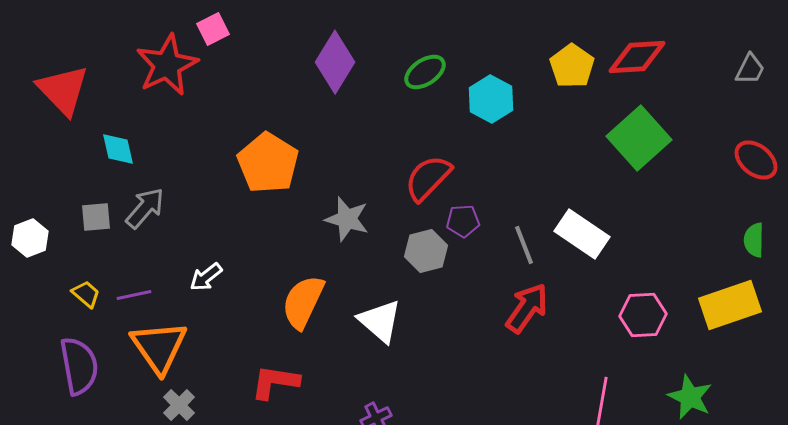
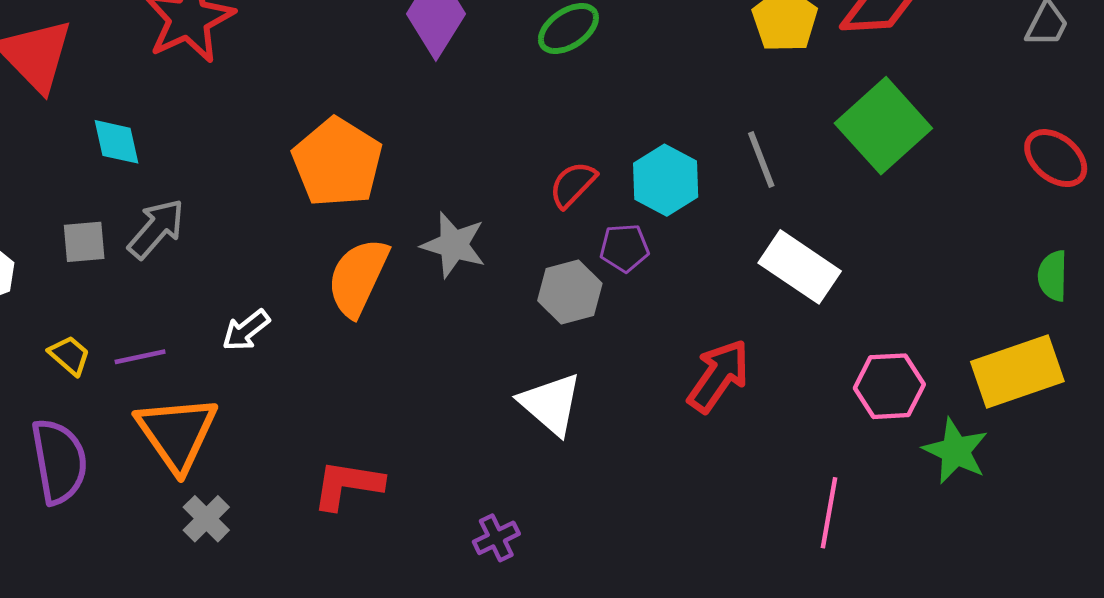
cyan hexagon: (491, 99) -> (666, 180), moved
red semicircle: (428, 178) -> (573, 185), size x0.7
gray line: (524, 245) -> (761, 160), moved
orange semicircle: (303, 302) -> (358, 277), moved
white triangle: (380, 321) -> (551, 404), moved
green star: (690, 397) -> (956, 451), moved

